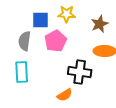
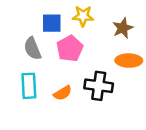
gray semicircle: (25, 41) -> (32, 48), turned -30
orange semicircle: (65, 95) -> (63, 93), moved

